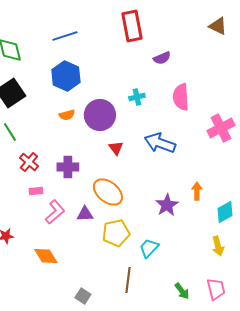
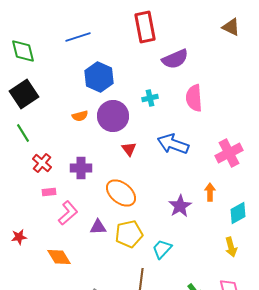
purple semicircle: (162, 58) -> (175, 59), size x1.5
blue hexagon: (66, 76) -> (99, 77), moved
pink cross: (221, 128) -> (229, 153), moved
purple triangle: (85, 214) -> (98, 227), moved

